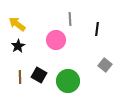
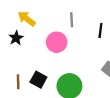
yellow arrow: (17, 24) -> (27, 19), moved
black star: (18, 46) -> (16, 38), moved

